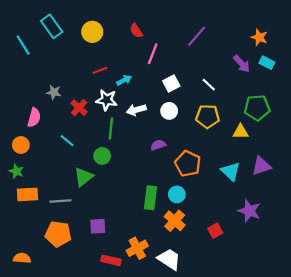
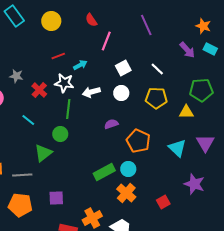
purple line: (197, 36) -> (146, 25), turned -65
purple triangle: (261, 166) -> (205, 143), turned -42
green rectangle: (150, 198) -> (104, 172), turned 55

